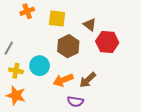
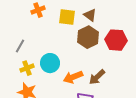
brown triangle: (90, 25) -> (90, 15), moved
brown hexagon: (68, 46) -> (88, 37), moved
yellow cross: (16, 71) -> (27, 68), turned -32

